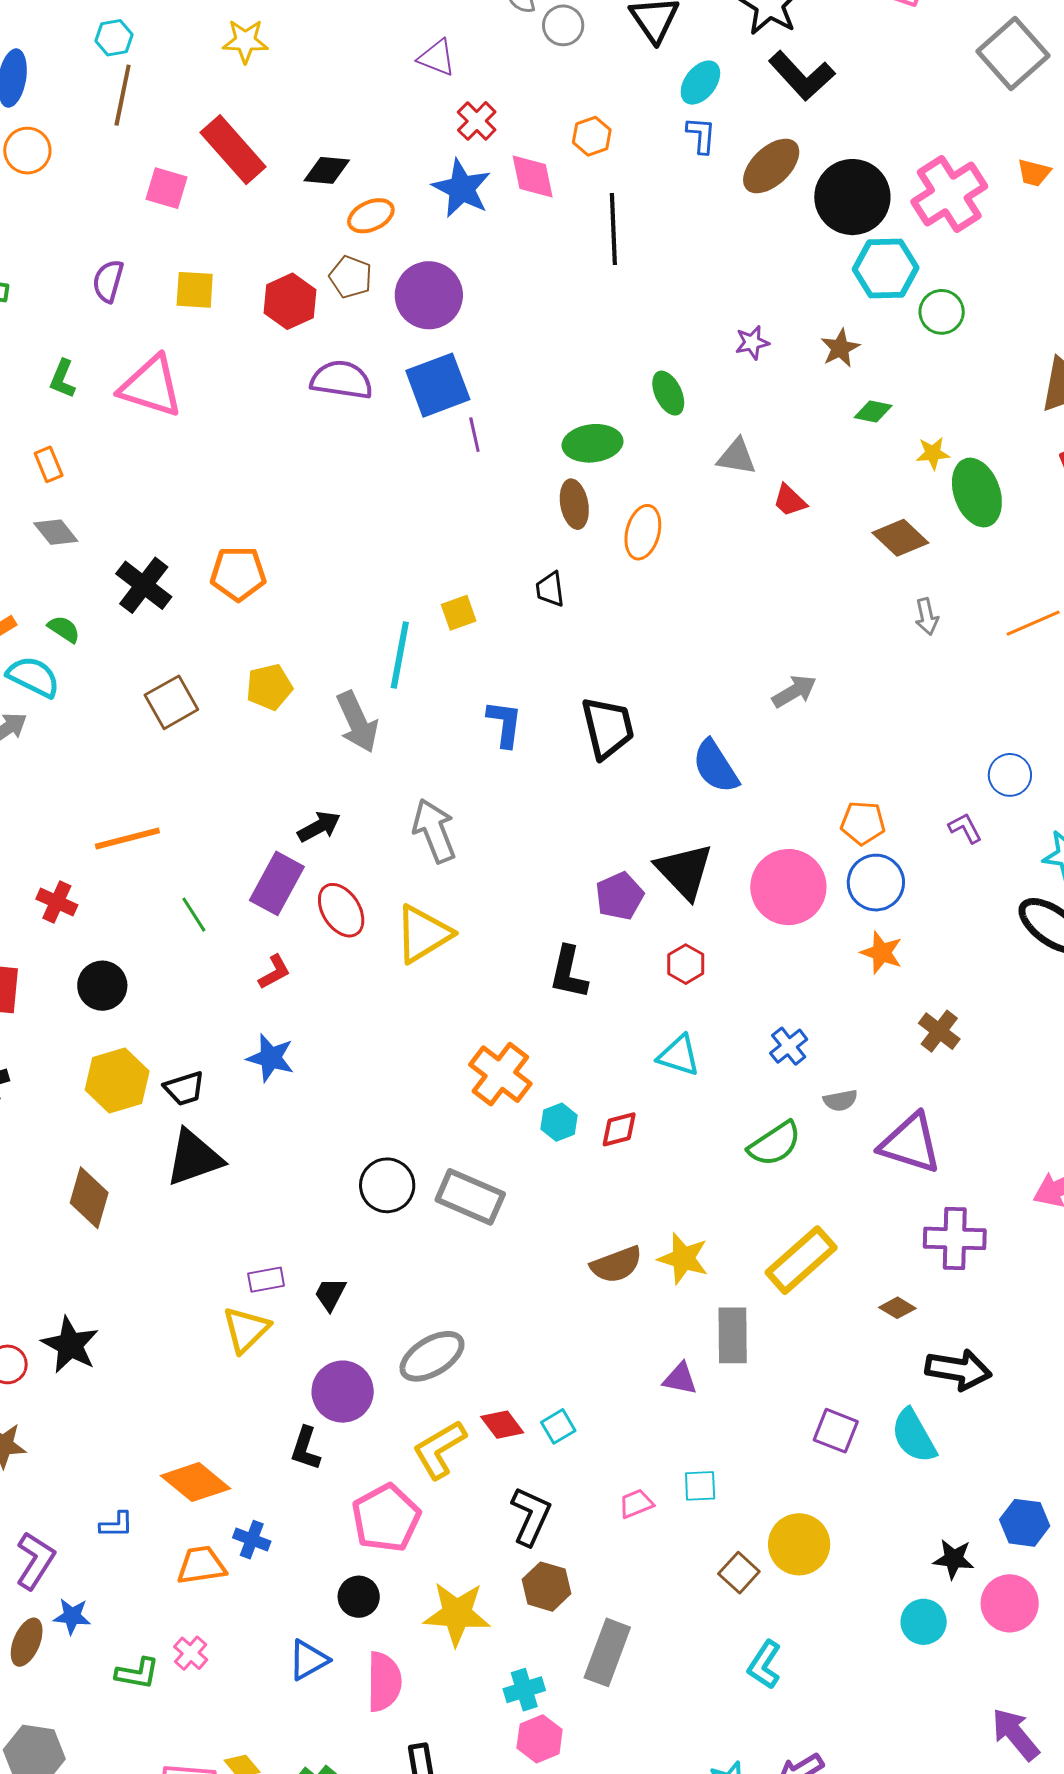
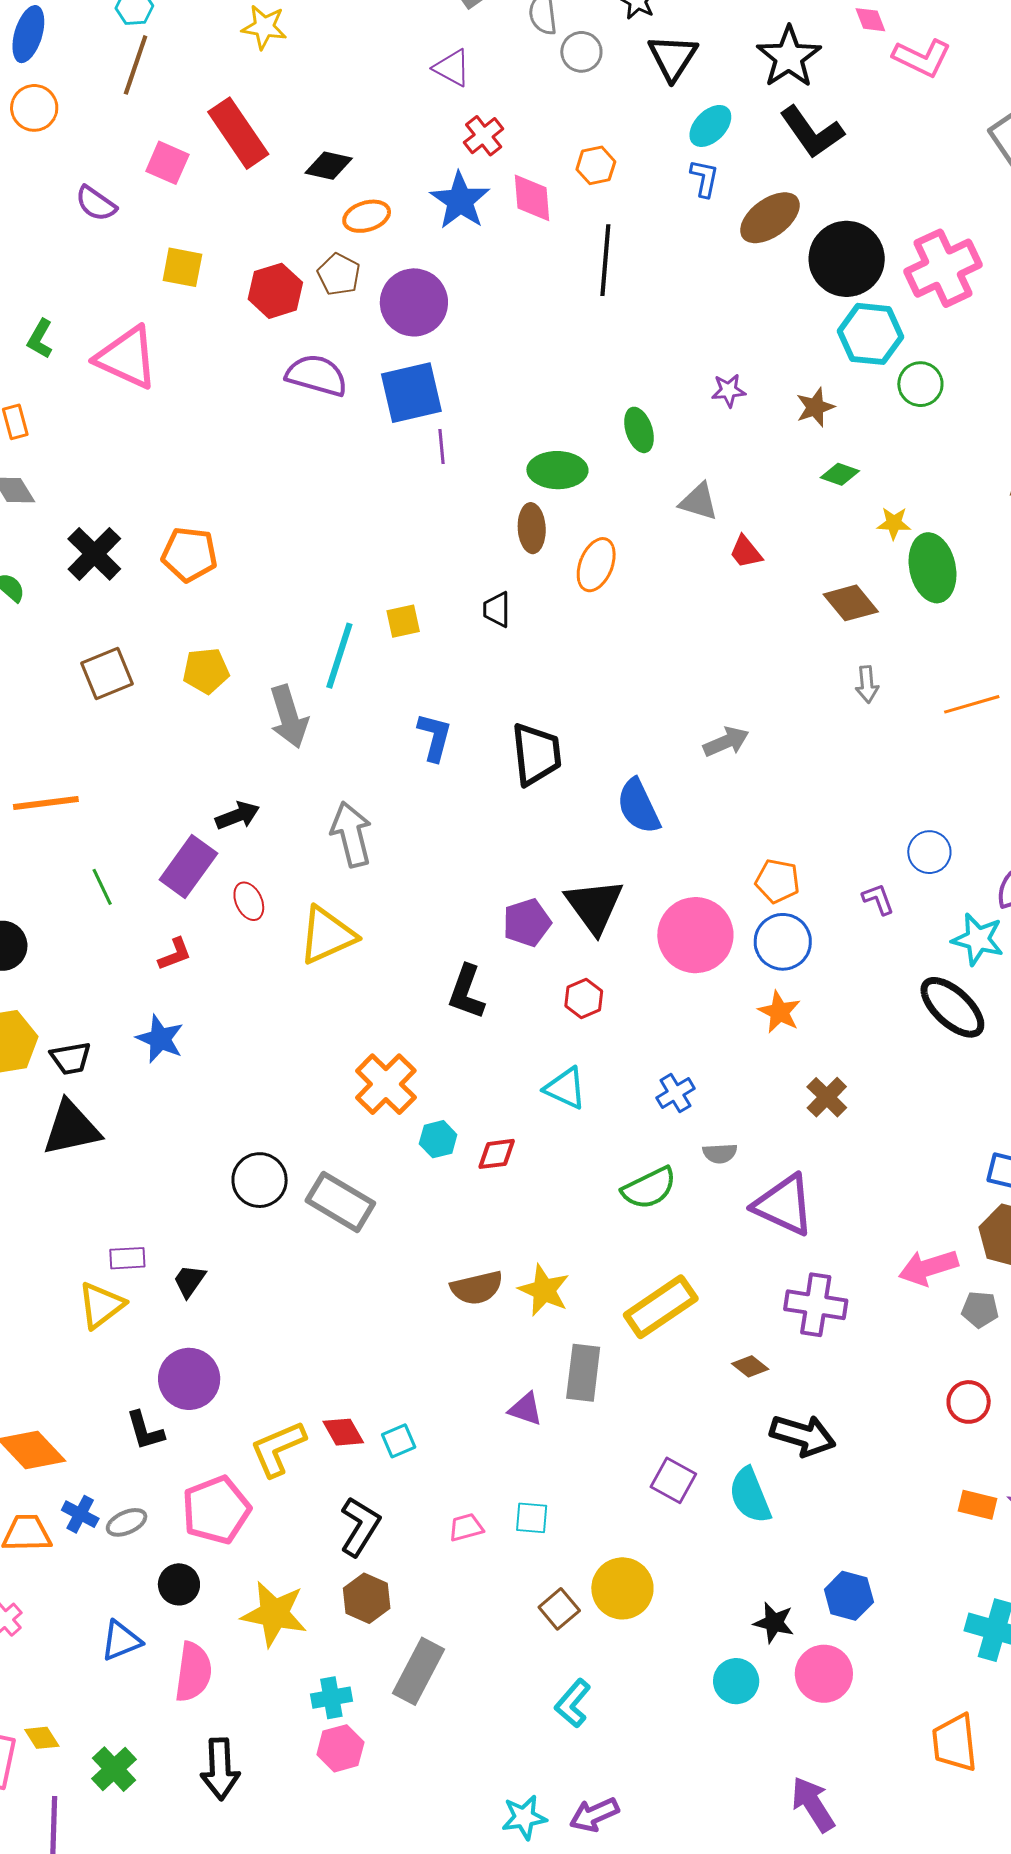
purple semicircle: (108, 281) -> (96, 204), moved, turned -78
red ellipse: (341, 910) -> (249, 901), size x0.7
gray ellipse: (432, 1356) -> (127, 1522), moved, size x0.6
black L-shape: (305, 1448) -> (145, 1431), turned -42

